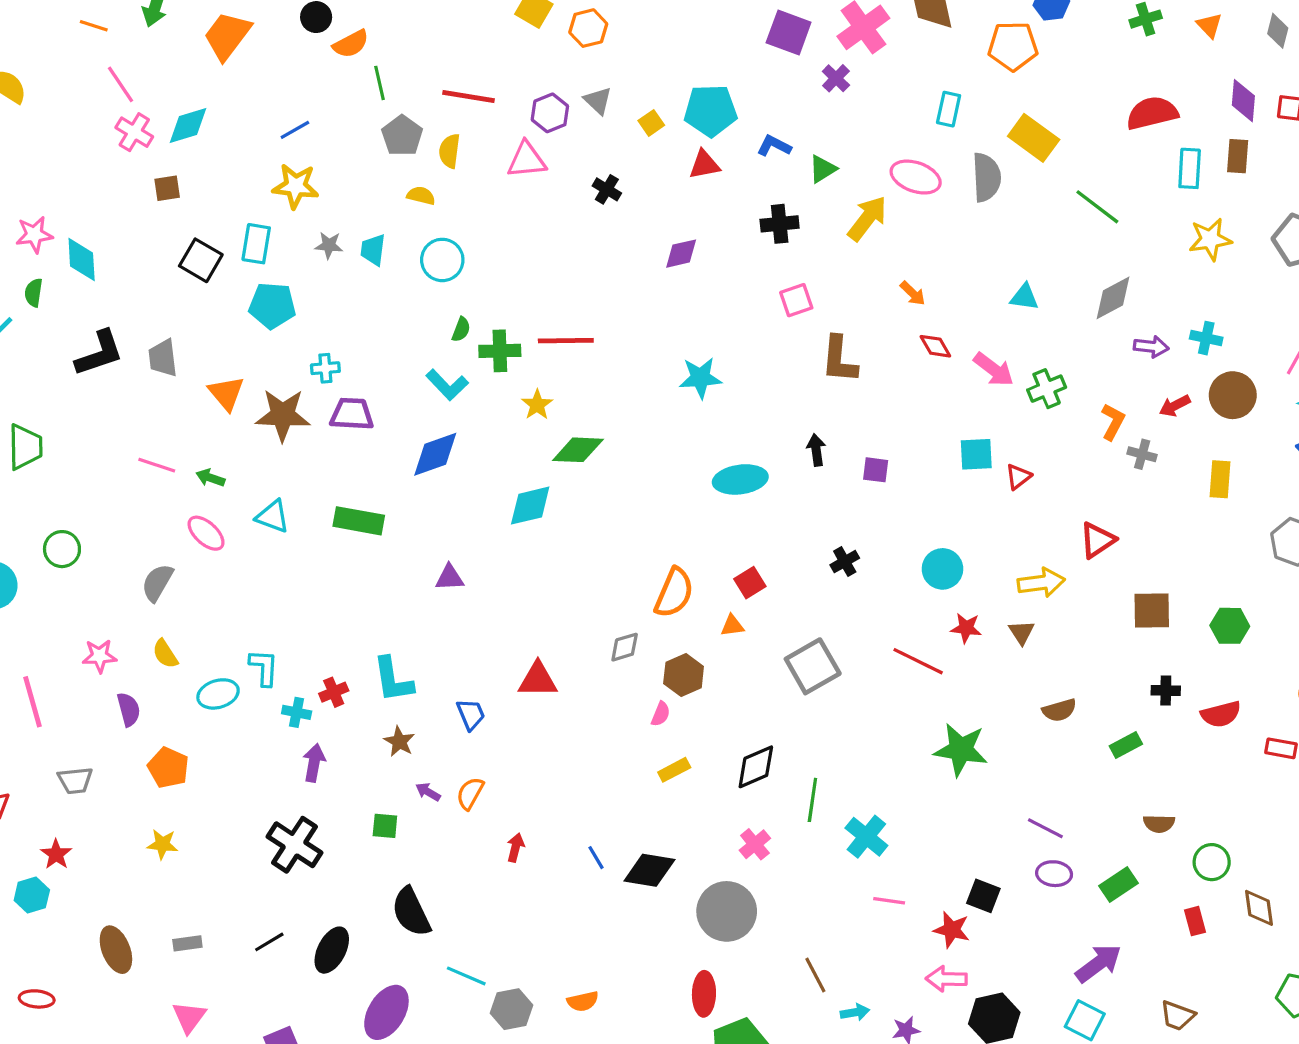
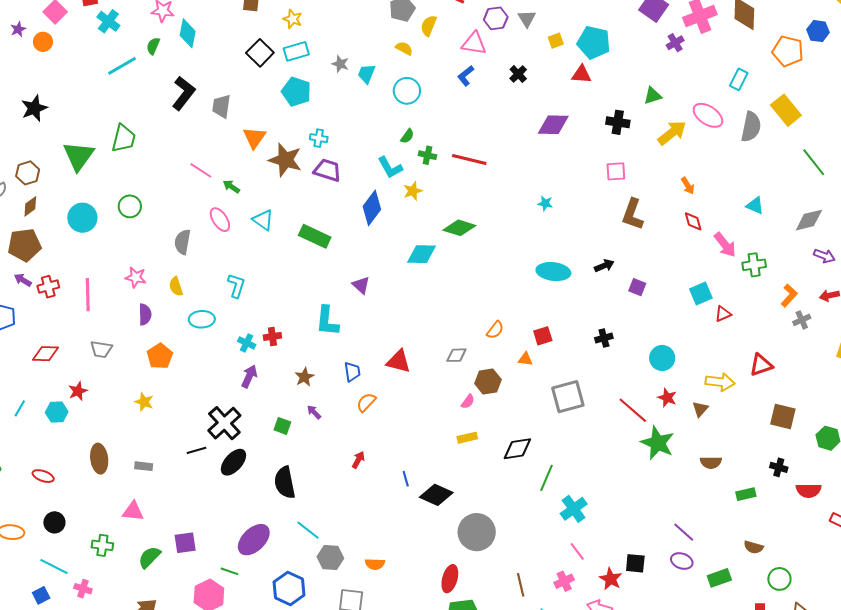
blue L-shape: (774, 146) -> (466, 76), moved, turned -80
yellow star: (296, 186) -> (293, 19), moved, size x0.7
cyan rectangle: (256, 244) -> (296, 51), turned 50
purple diamond: (681, 254) -> (553, 125), size x1.4
green cross: (500, 351) -> (428, 155), size x0.7
black L-shape: (99, 353) -> (184, 93), turned -48
cyan star: (700, 378) -> (545, 203), size x0.6
yellow star: (537, 405) -> (413, 191), moved
black arrow: (816, 450) -> (604, 266), turned 60
blue diamond: (435, 454) -> (372, 208), turned -48
cyan square: (976, 454) -> (701, 294), turned -35
gray cross: (1142, 454) -> (802, 320), turned 36
purple triangle: (450, 578) -> (361, 285), turned 30
gray semicircle: (157, 583) -> (182, 242), turned -35
orange semicircle: (674, 593) -> (495, 330), size x0.6
cyan L-shape: (264, 668) -> (236, 286), moved
cyan L-shape: (393, 680) -> (327, 321), moved
green star: (961, 750) -> (658, 443), moved
orange semicircle: (470, 793) -> (366, 402), moved
pink cross: (755, 844) -> (564, 581), moved
black square: (983, 896) -> (635, 563), turned -30
pink line: (889, 901) -> (577, 551), turned 30
black line: (269, 942) -> (196, 450), moved
black ellipse: (332, 950) -> (233, 462), moved
pink triangle: (189, 1017) -> (133, 511), turned 45

